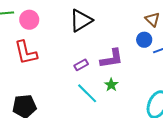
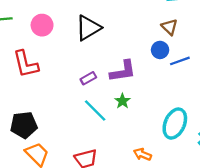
pink circle: (29, 20) -> (42, 25), moved

